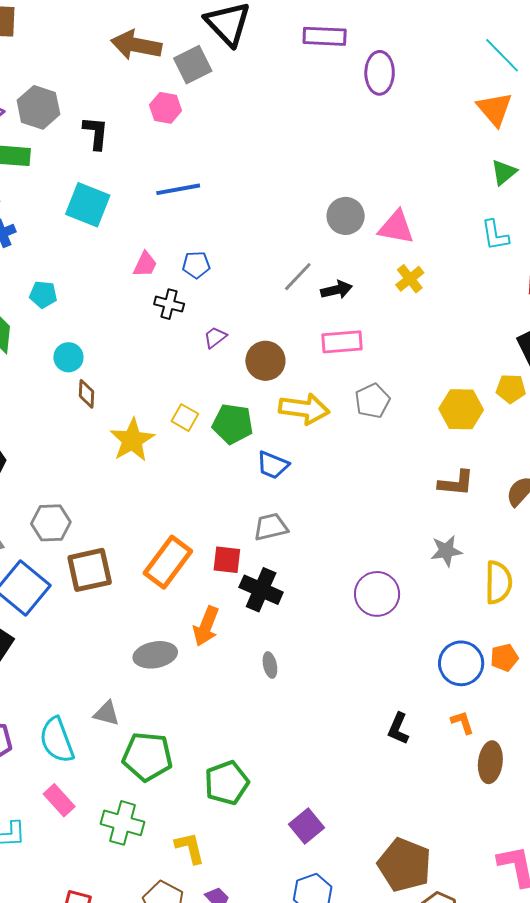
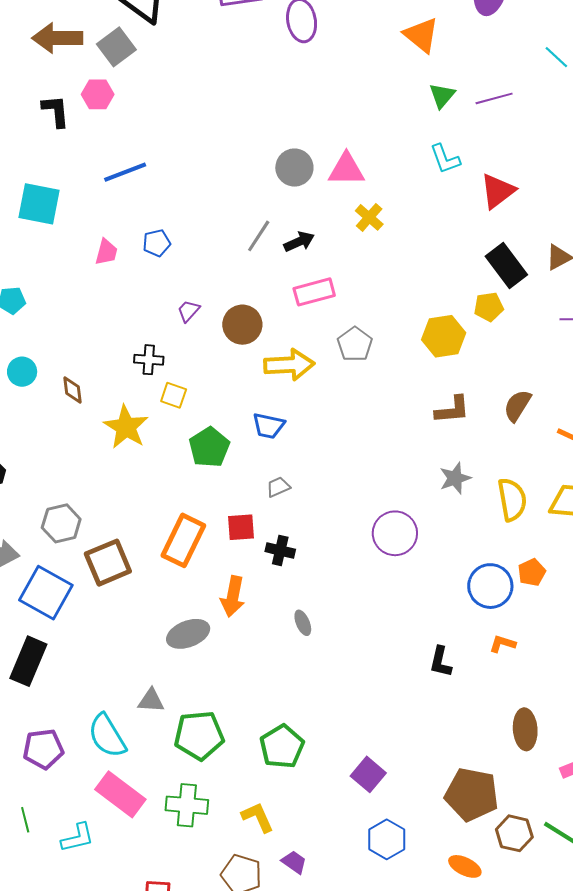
black L-shape: (96, 133) -> (56, 111), moved
black cross: (169, 304) -> (149, 360), moved
cyan circle: (68, 357) -> (22, 372), moved
green pentagon: (233, 424) -> (209, 447), moved, turned -30
gray trapezoid: (271, 527) -> (278, 487), size x0.7
black cross: (261, 590) -> (280, 550), size x0.7
orange L-shape: (462, 722) -> (503, 644), turned -44
brown ellipse: (490, 762) -> (525, 729), moved
pink rectangle: (59, 800) -> (120, 794), size x1.5

